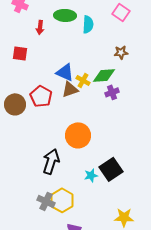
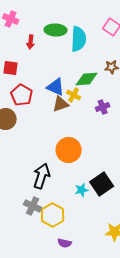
cyan semicircle: (88, 24) -> (79, 39), size x1.4
green diamond: (104, 75) -> (87, 79), moved
red pentagon: (41, 96) -> (22, 95), moved
gray cross: (46, 201) -> (33, 206), moved

